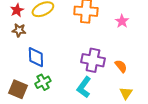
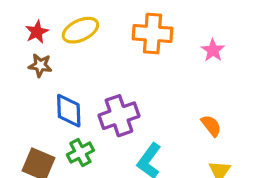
purple cross: (93, 60) -> (119, 116), moved, turned -30

